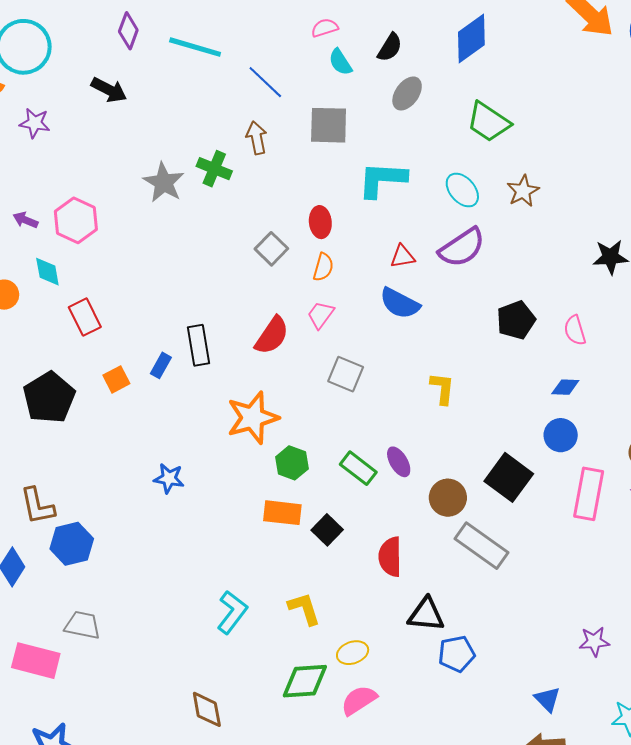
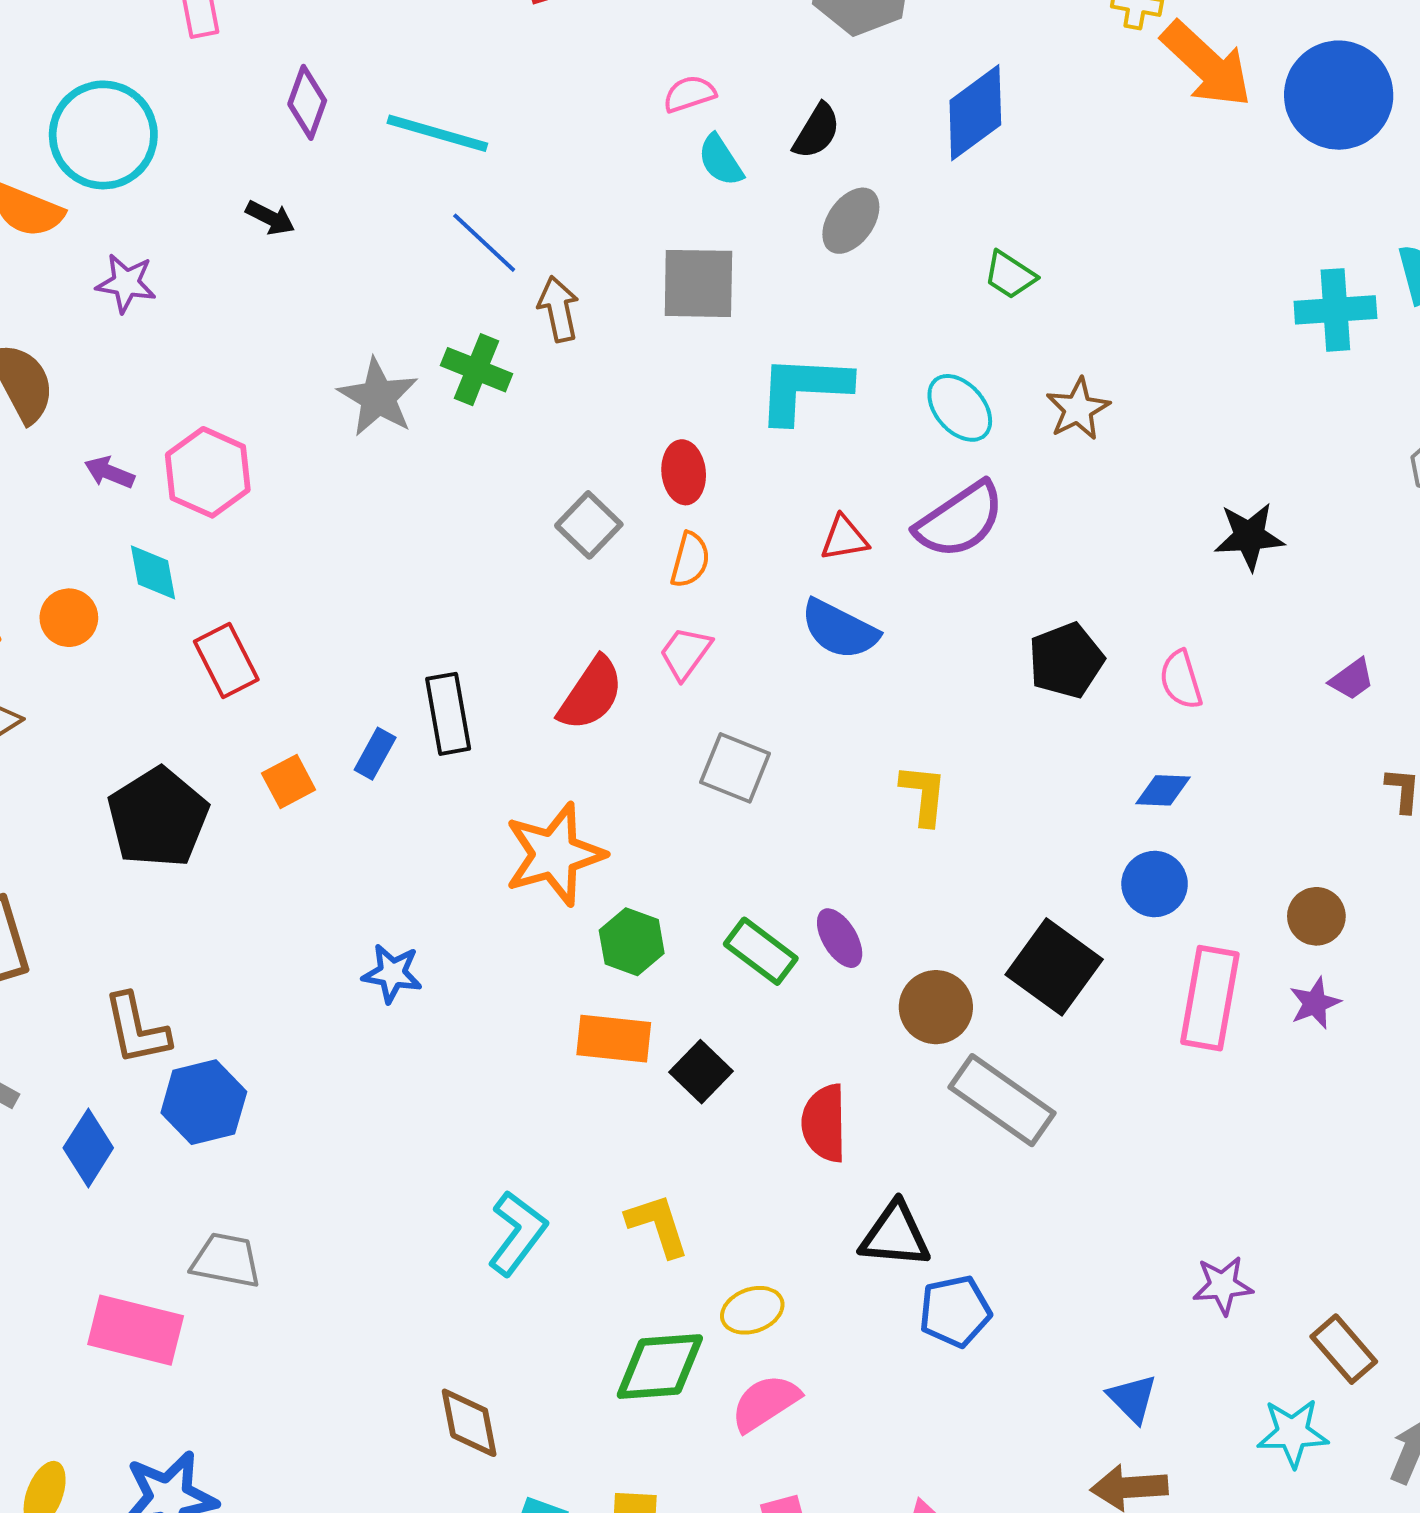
blue line: (265, 82) -> (484, 243), moved
black arrow: (109, 90) -> (270, 218), size x0.7
green trapezoid: (489, 122) -> (1010, 275), size x0.6

